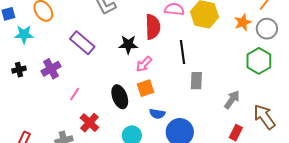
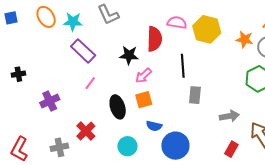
orange star: (243, 22) -> (244, 39), turned 30
cyan star: (24, 34) -> (73, 22), moved
purple cross: (51, 69) -> (50, 101), moved
pink line: (75, 94) -> (90, 83), moved
gray arrow: (232, 100) -> (229, 116), turned 42

